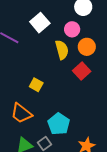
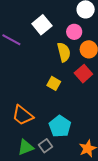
yellow square: (36, 85) -> (54, 83), moved

